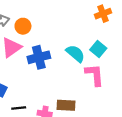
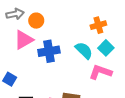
orange cross: (103, 14) -> (98, 25), moved
pink L-shape: (95, 75) -> (100, 72), turned -70

